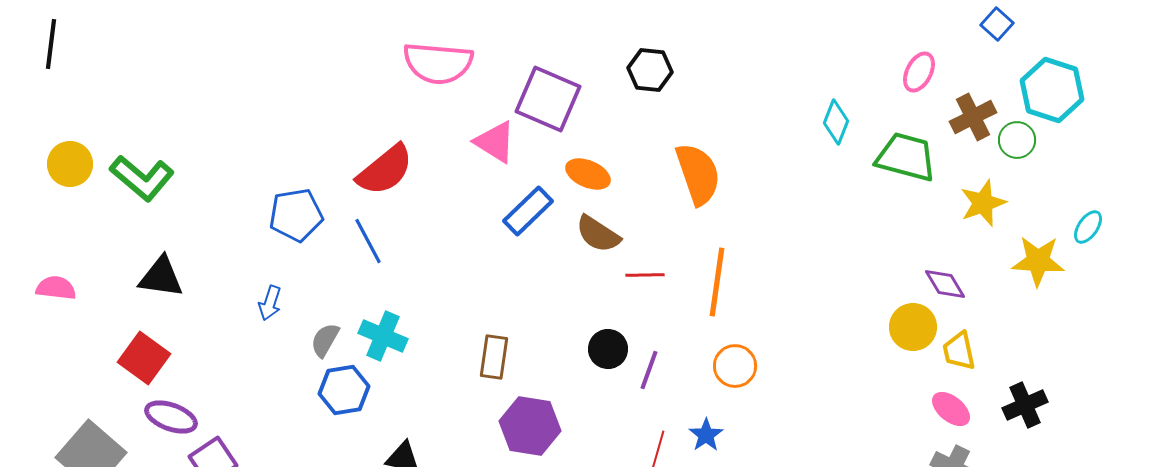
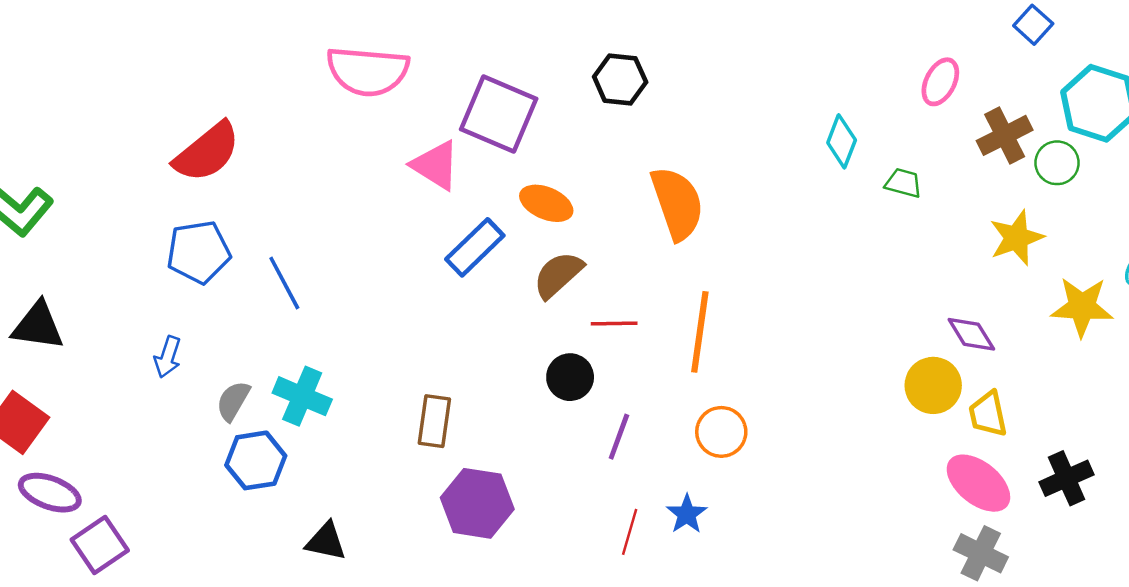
green trapezoid: (906, 157) -> (903, 183), moved, size x0.5
red semicircle: (385, 170) -> (207, 152), moved
brown semicircle: (598, 234) -> (558, 275), turned 105
black circle: (608, 349) -> (570, 377), moved
pink ellipse: (951, 409) -> (978, 483), size x1.4

